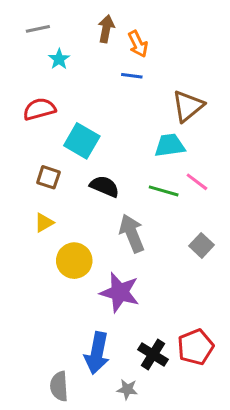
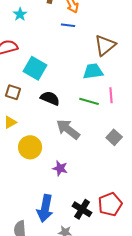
pink line: (197, 182) -> (111, 95), turned 49
gray arrow: (132, 233) -> (68, 129), turned -30
purple star: (120, 292) -> (60, 168), size x0.6

